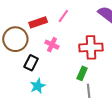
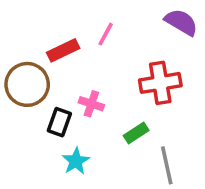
pink cross: (52, 45) -> (91, 104), moved
green rectangle: (82, 73) -> (136, 133), moved, turned 40

